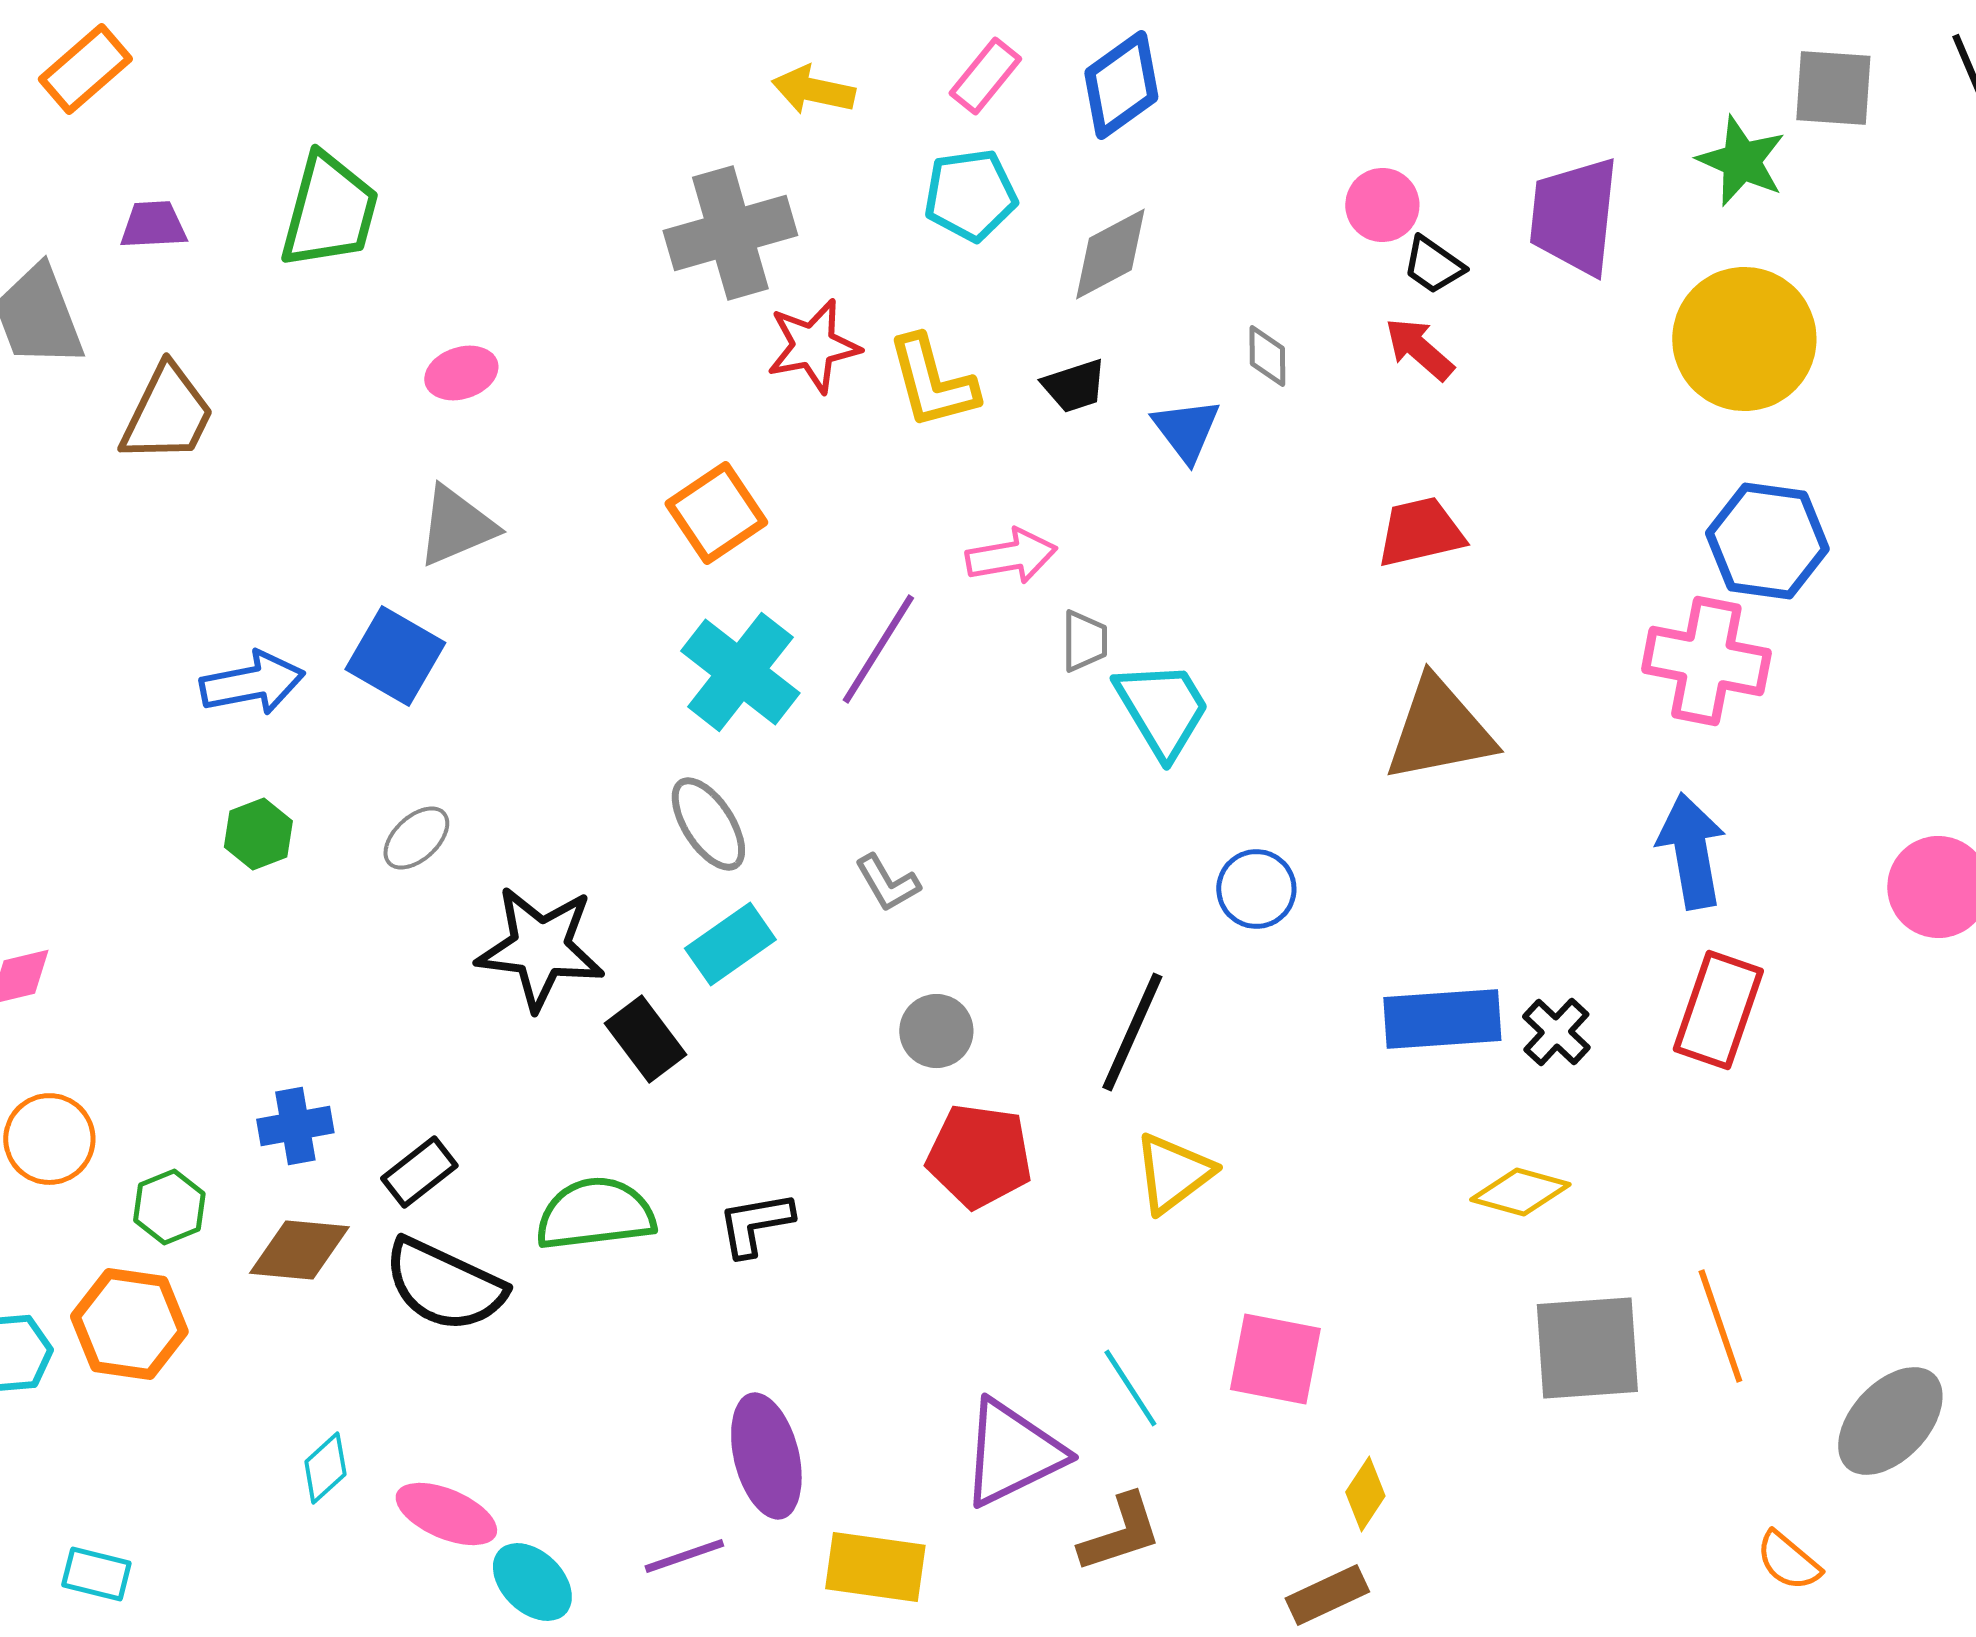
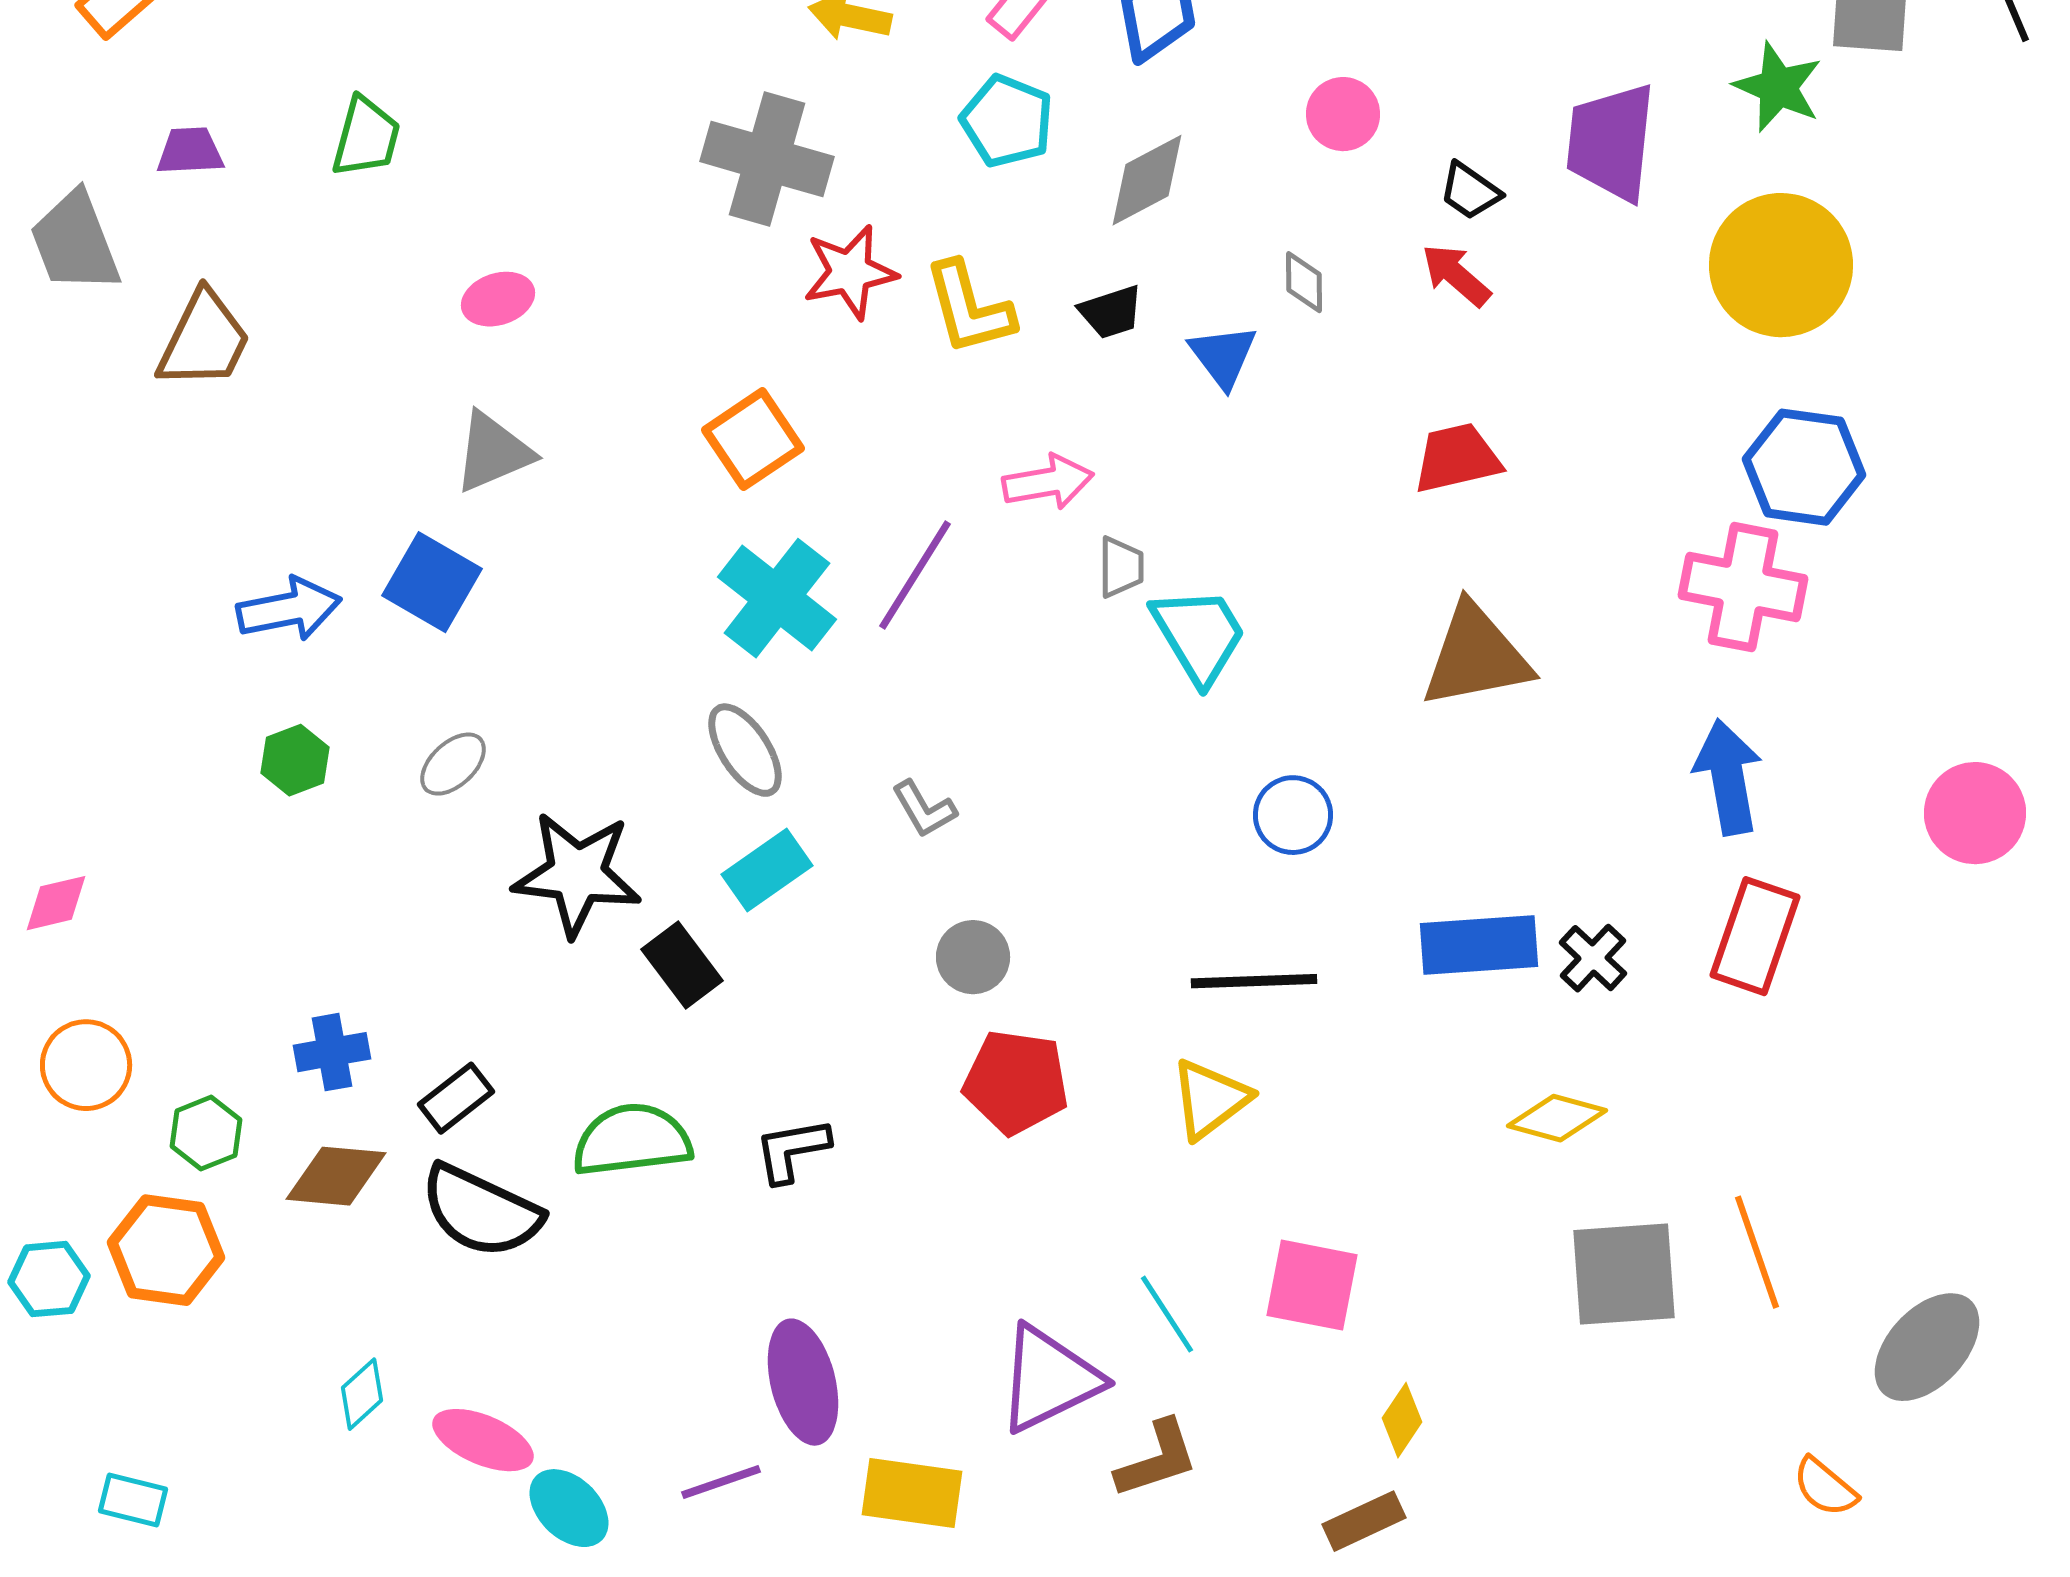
cyan pentagon: (970, 195) -> (1007, 121), turned 30
pink circle: (1382, 205) -> (1343, 114), moved
green trapezoid: (329, 211) -> (366, 137), size x0.7
gray cross: (730, 233) -> (767, 159), turned 32
black line: (1132, 1032) -> (1254, 981), moved, turned 64

